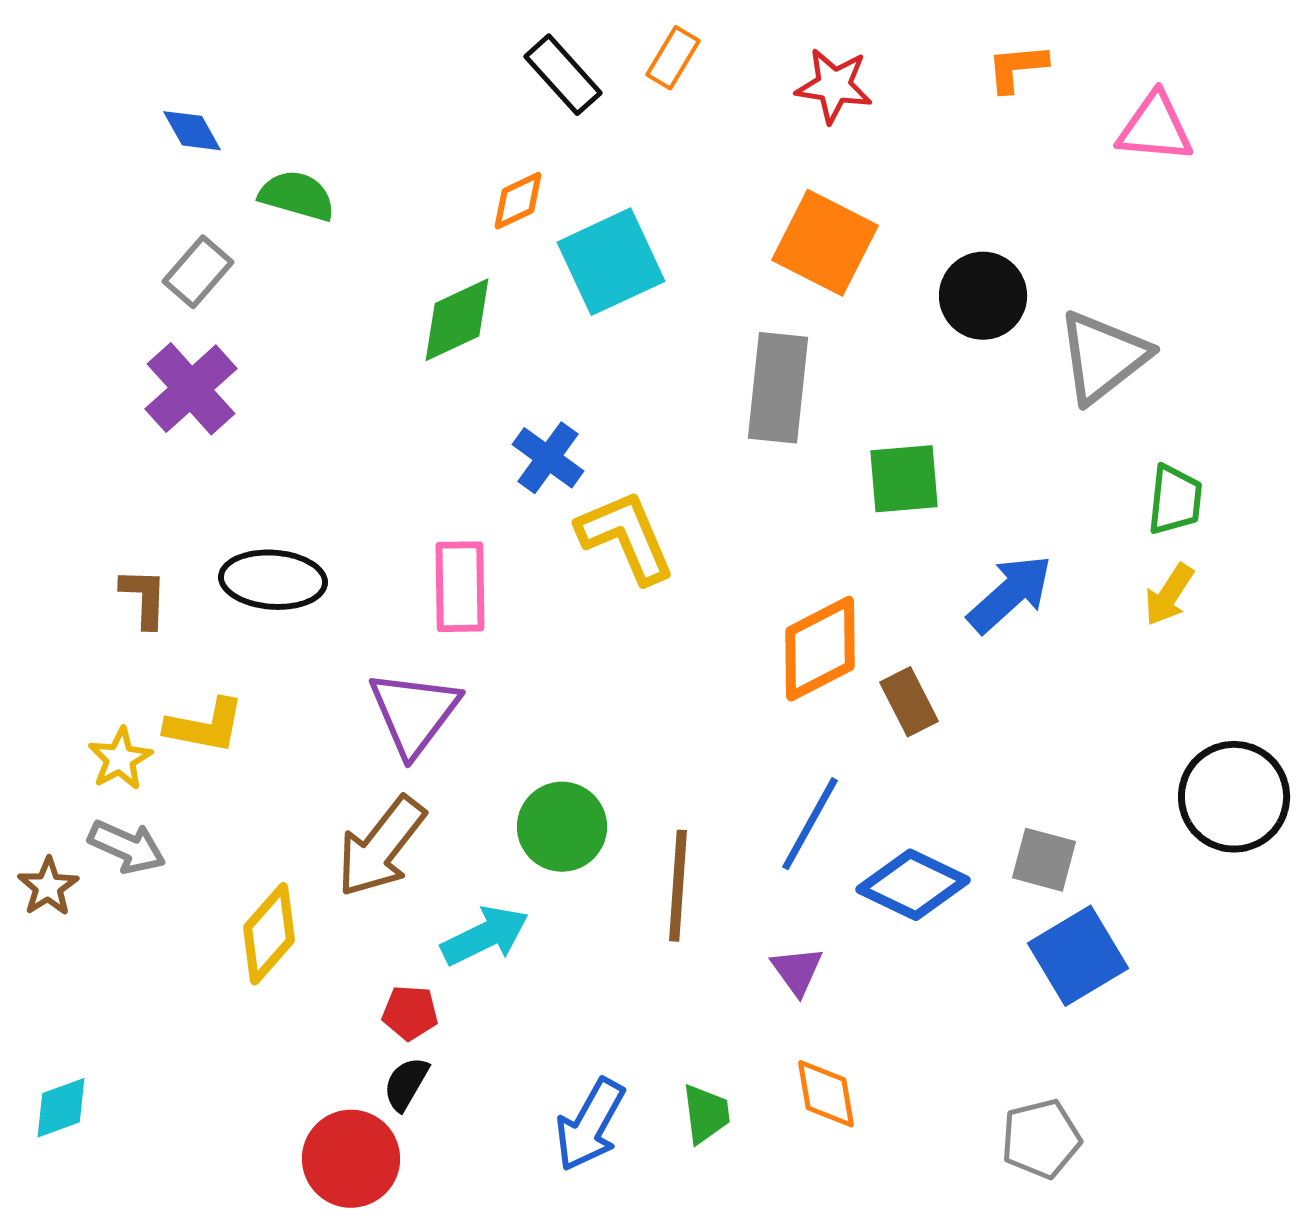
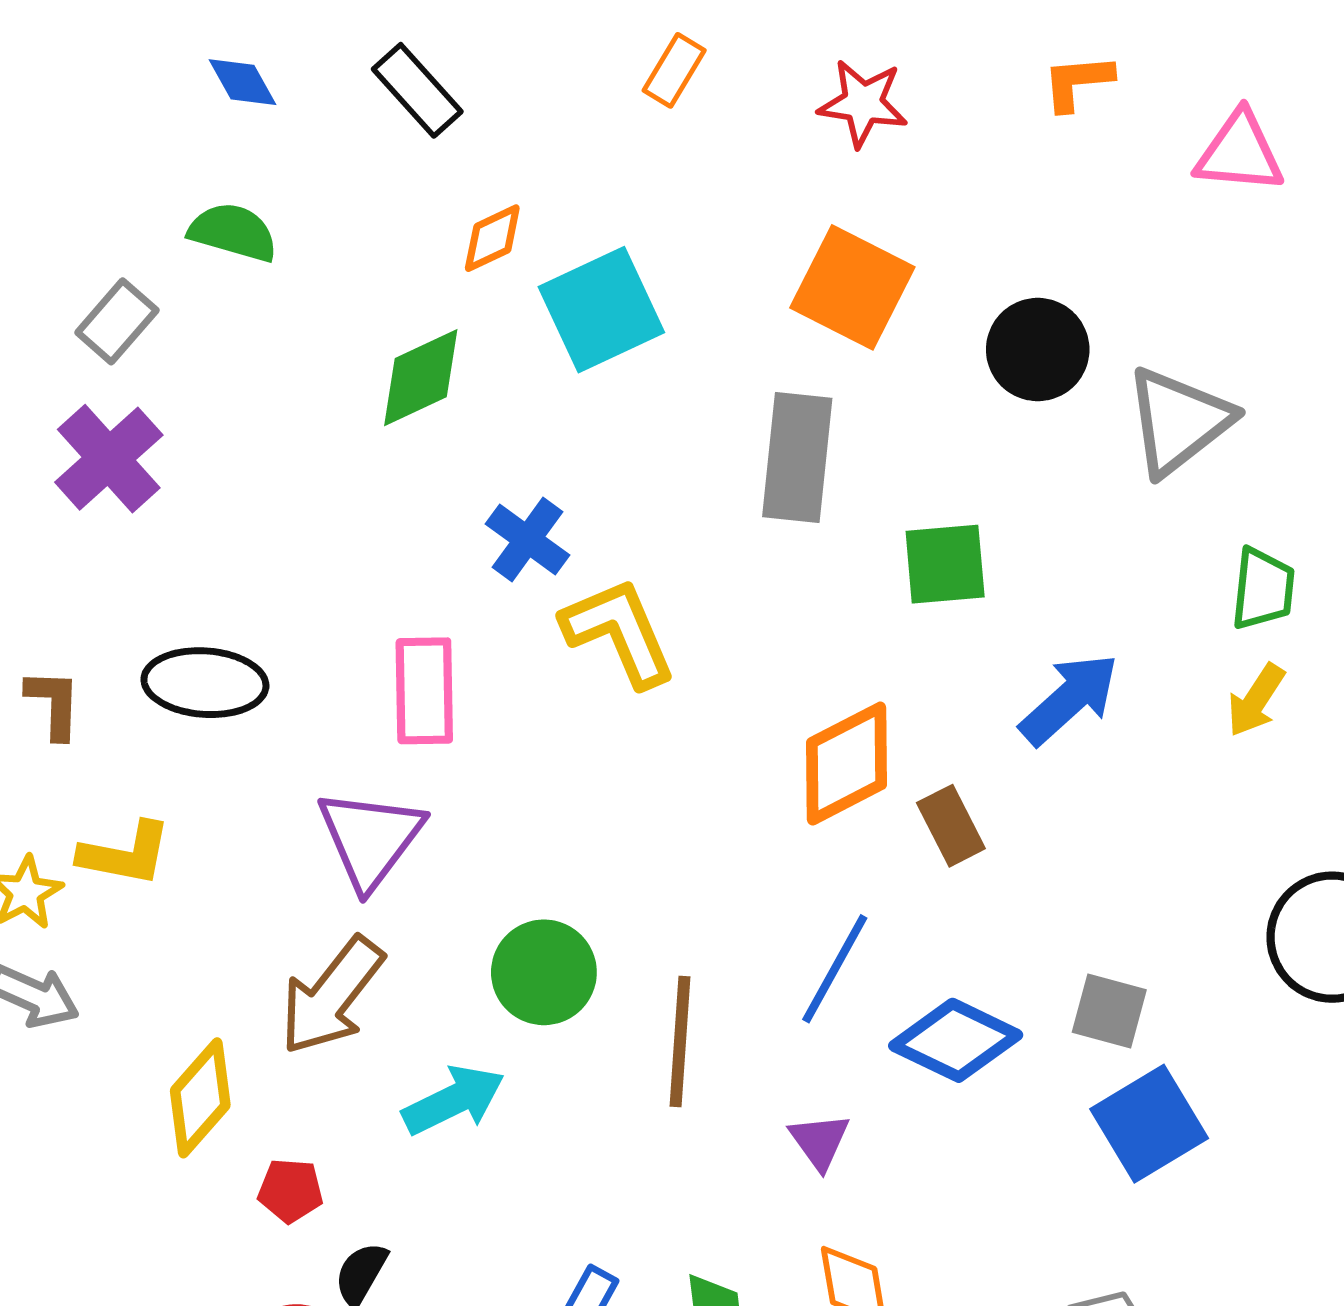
black rectangle: (563, 75) -> (417, 90), moved
blue diamond: (192, 131) -> (242, 82), moved
red pentagon: (410, 1013) -> (291, 1190), moved

